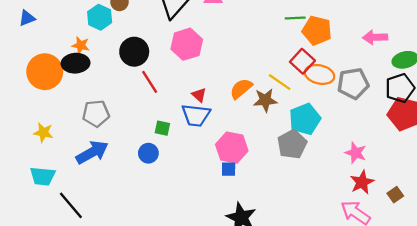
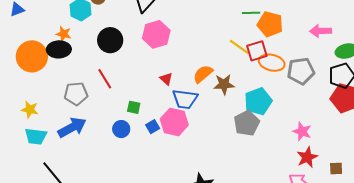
red square: (302, 61) -> (257, 51), turned 30
red line: (150, 82) -> (105, 79), moved
yellow line: (280, 82) -> (239, 47), moved
blue trapezoid: (196, 115) -> (185, 99), moved
pink hexagon: (232, 148) -> (174, 122), moved
blue square: (229, 169) -> (153, 127), moved, turned -32
cyan trapezoid: (43, 176) -> (36, 136), moved
brown square: (395, 195) -> (336, 169), turned 32

